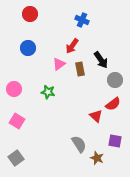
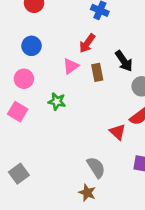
pink circle: (14, 89) -> (24, 79), moved
pink square: (17, 121) -> (18, 112), moved
gray square: (16, 158) -> (19, 174), moved
brown star: (97, 158) -> (87, 193), moved

